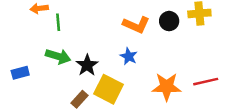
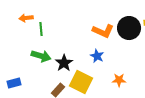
black circle: (169, 21) -> (129, 28), size x1.5
blue rectangle: (20, 73) -> (14, 83), moved
orange star: (167, 87) -> (119, 80), moved, size x0.6

